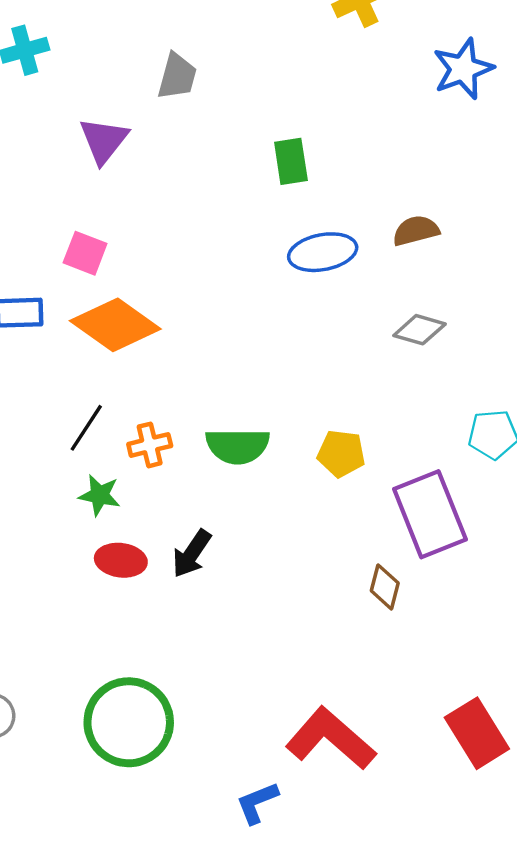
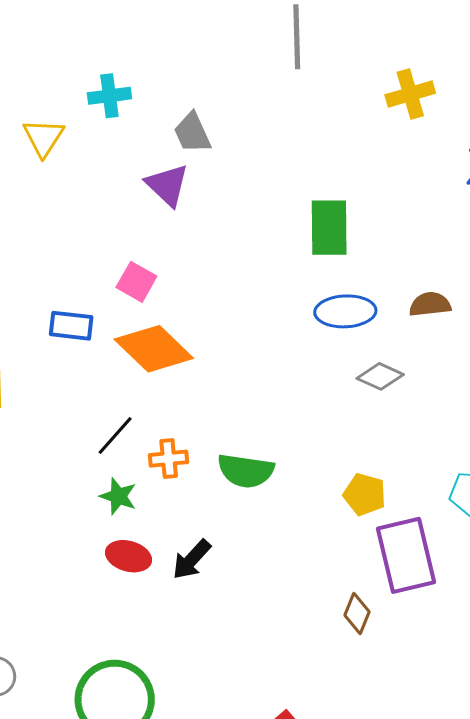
gray trapezoid: (177, 76) -> (192, 133), moved, turned 132
purple triangle: (104, 140) -> (167, 185), turned -33
green rectangle: (291, 161) -> (329, 228), size x1.4
gray diamond: (419, 330) -> (380, 376), moved
yellow pentagon: (341, 454) -> (365, 494), moved

